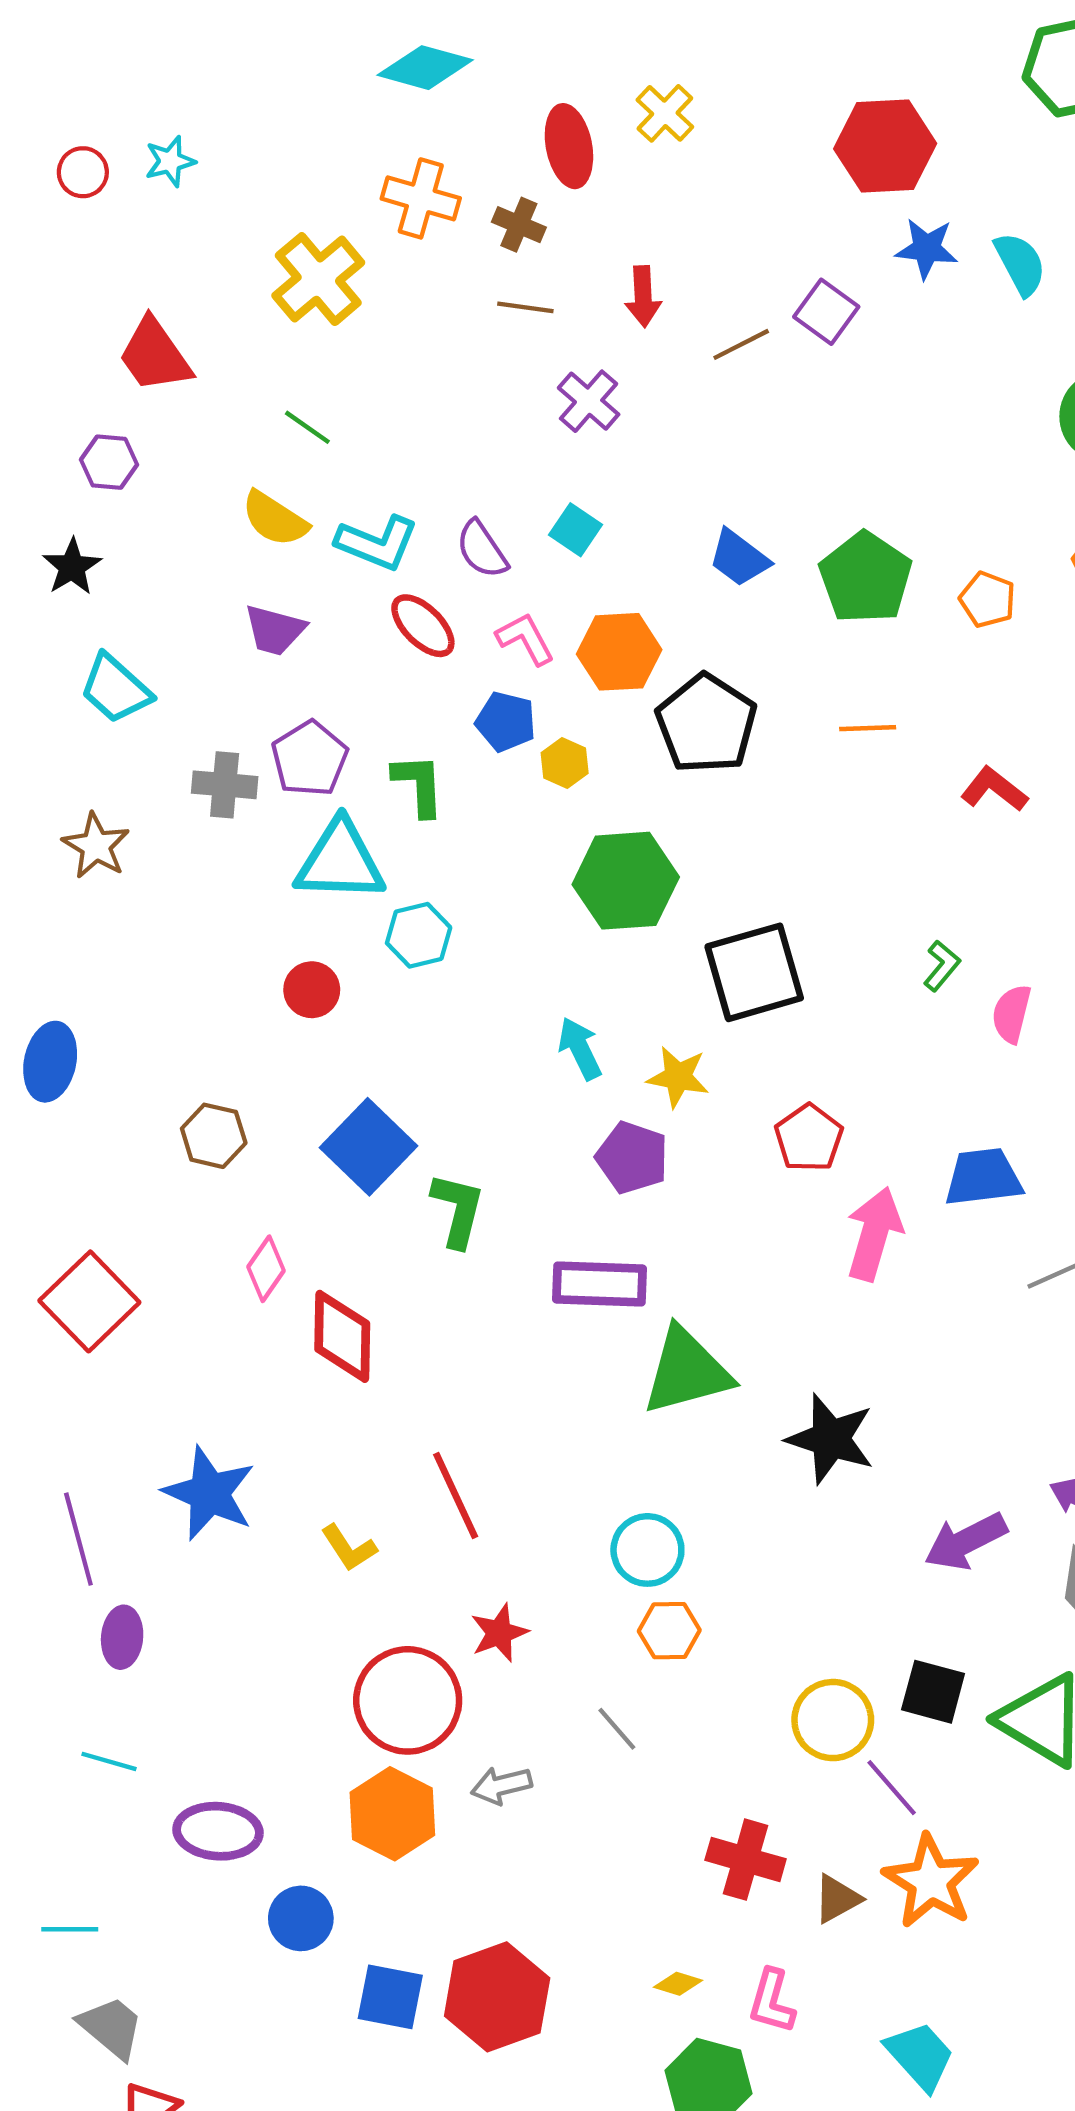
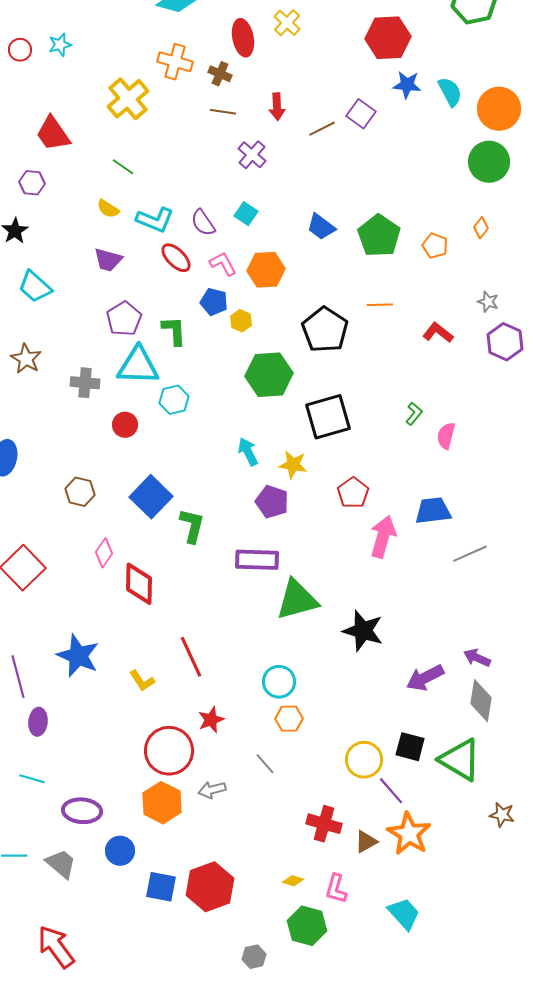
yellow semicircle: (275, 519) -> (108, 209), size x0.7
black pentagon: (706, 724) -> (325, 330), moved
gray cross: (225, 785) -> (85, 383), moved
gray trapezoid: (111, 2027) -> (61, 864), moved

